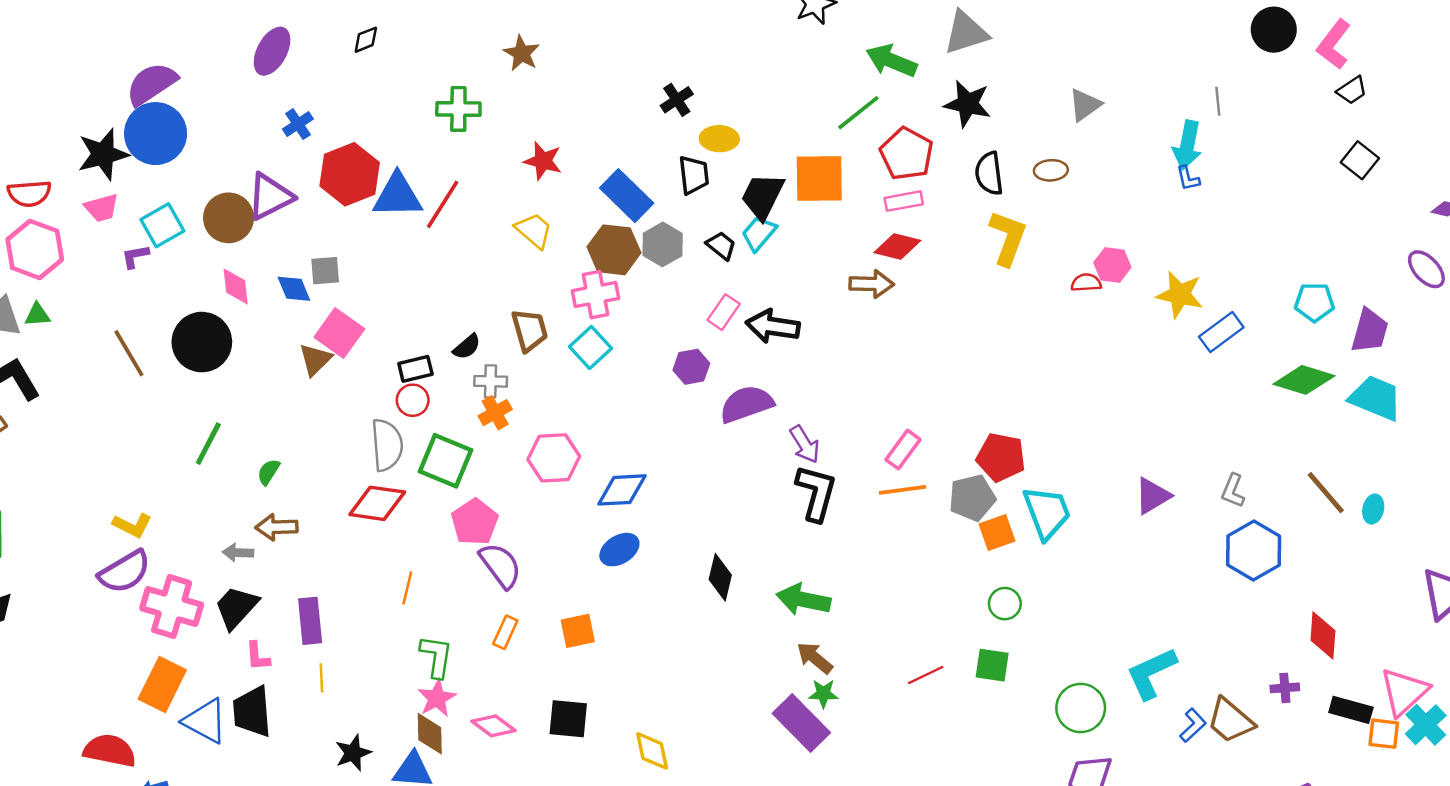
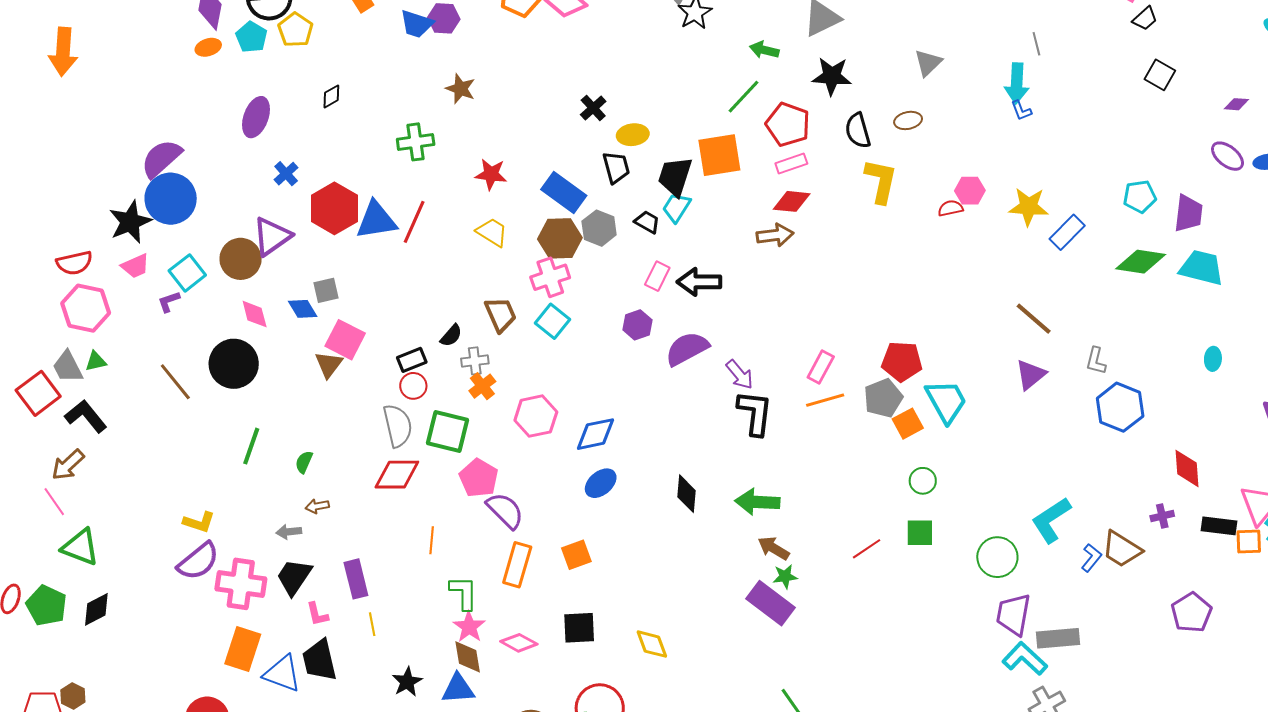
green arrow: (891, 61) -> (764, 50), size x0.7
brown line: (1326, 493) -> (1034, 319), moved
brown arrow: (277, 527) -> (317, 506), size x0.7
orange rectangle: (505, 632) -> (517, 565), size x1.6

